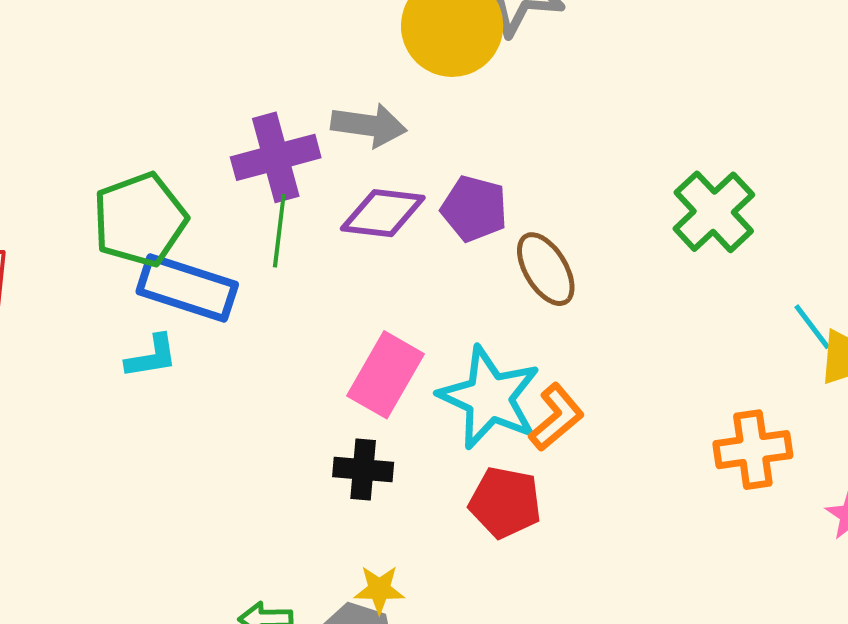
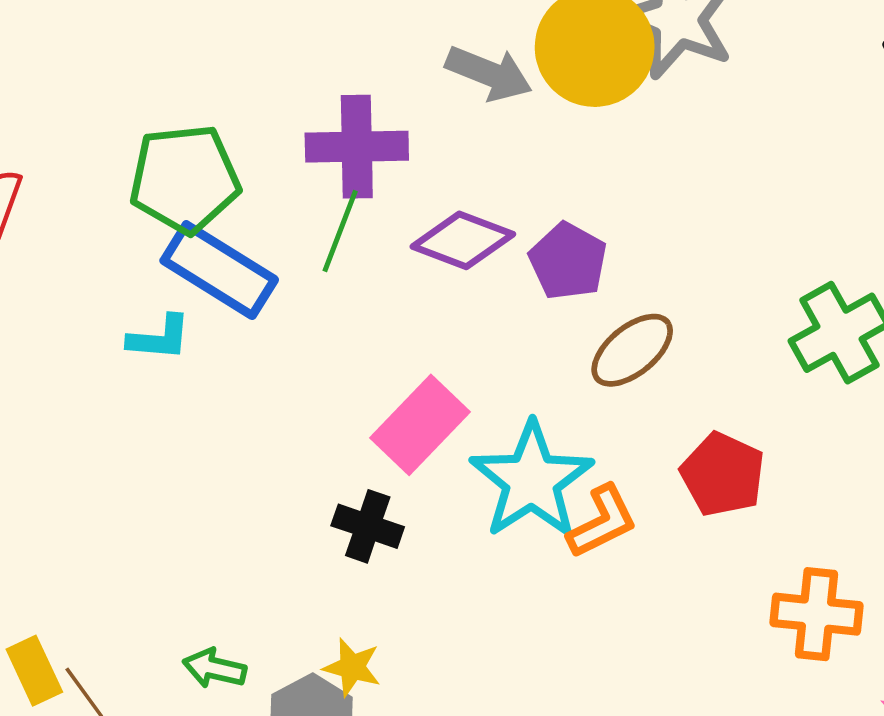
gray arrow: (369, 125) -> (489, 73), moved
brown ellipse: (546, 269) -> (632, 350), turned 68
red pentagon: (505, 502) -> (723, 474), moved

